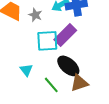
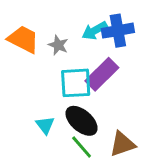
black ellipse: (68, 66) -> (82, 121), moved

